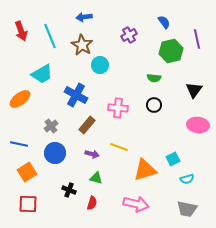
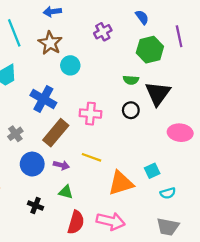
black triangle: (194, 90) -> (158, 93), moved, size x1.4
brown rectangle: (87, 125) -> (56, 133), size x1.4
blue circle: (55, 153) -> (32, 164), moved
red semicircle: (92, 203) -> (76, 222), moved, size x1.5

